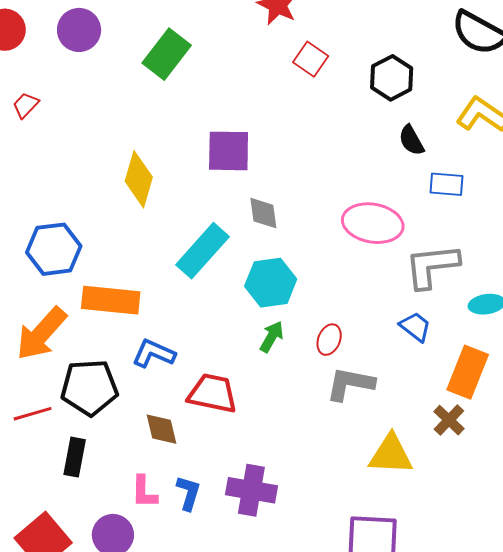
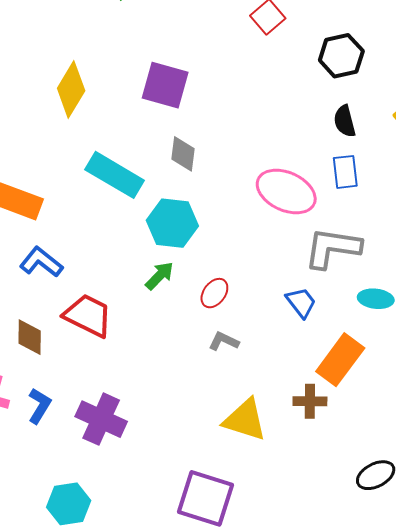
blue rectangle: (447, 184) -> (345, 172), moved, turned 64
cyan rectangle: (203, 251) -> (115, 175), turned 64
gray L-shape: (350, 384) -> (224, 341), size x0.6
brown cross: (449, 420) -> (310, 401), turned 32

